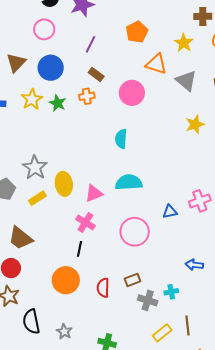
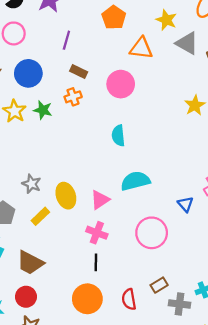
gray triangle: (186, 81) -> (187, 43), moved
gray star: (35, 167) -> (31, 184), size x0.7
blue triangle: (170, 212) -> (185, 204), turned -49

